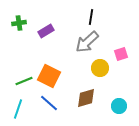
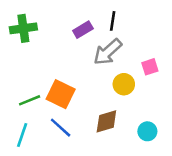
green cross: (19, 23) -> (23, 28), size x1.5
purple rectangle: (46, 31) -> (83, 30), moved

